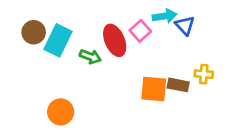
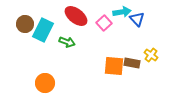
red ellipse: (115, 40) -> (76, 16), moved, turned -30
yellow cross: (204, 74) -> (151, 55), turned 32

